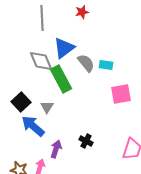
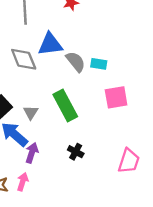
blue triangle: (64, 48) -> (50, 44), turned 30
green rectangle: (61, 79) -> (65, 105), moved
purple arrow: (56, 149) -> (32, 153), moved

